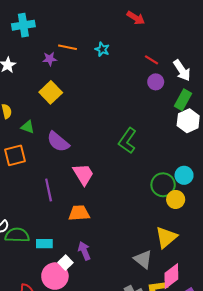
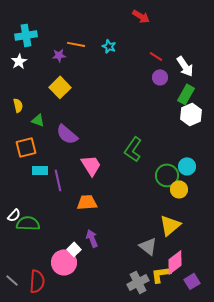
cyan cross: (23, 25) -> (26, 35), moved
green L-shape: (127, 141) -> (133, 149), moved
cyan rectangle: (44, 244) -> (40, 170), moved

